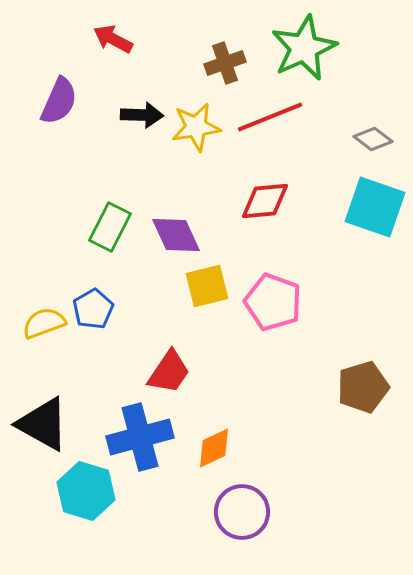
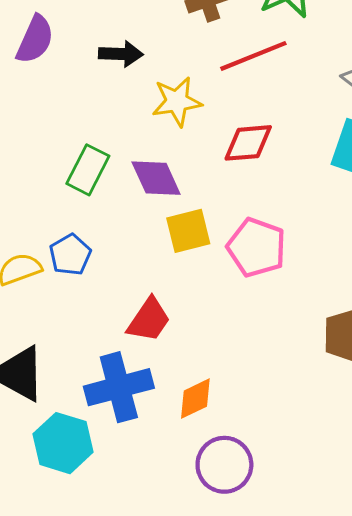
yellow star: (196, 127) -> (177, 102), moved

